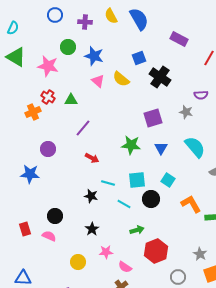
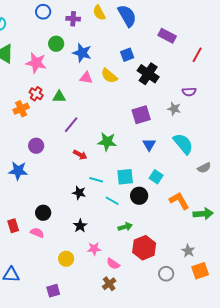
pink triangle: (98, 81) -> (86, 78), turned -32
green star: (131, 145) -> (107, 142), moved

